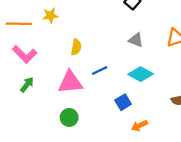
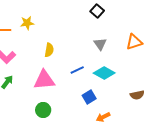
gray triangle: (136, 40) -> (100, 44), turned 32
blue line: (100, 71) -> (77, 70), moved

